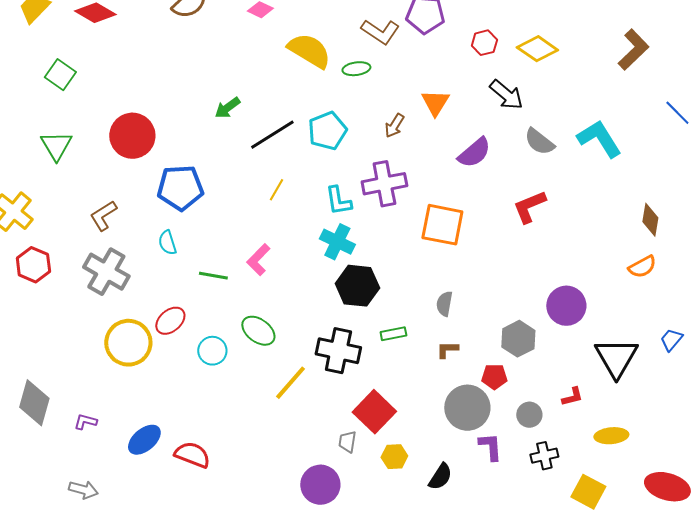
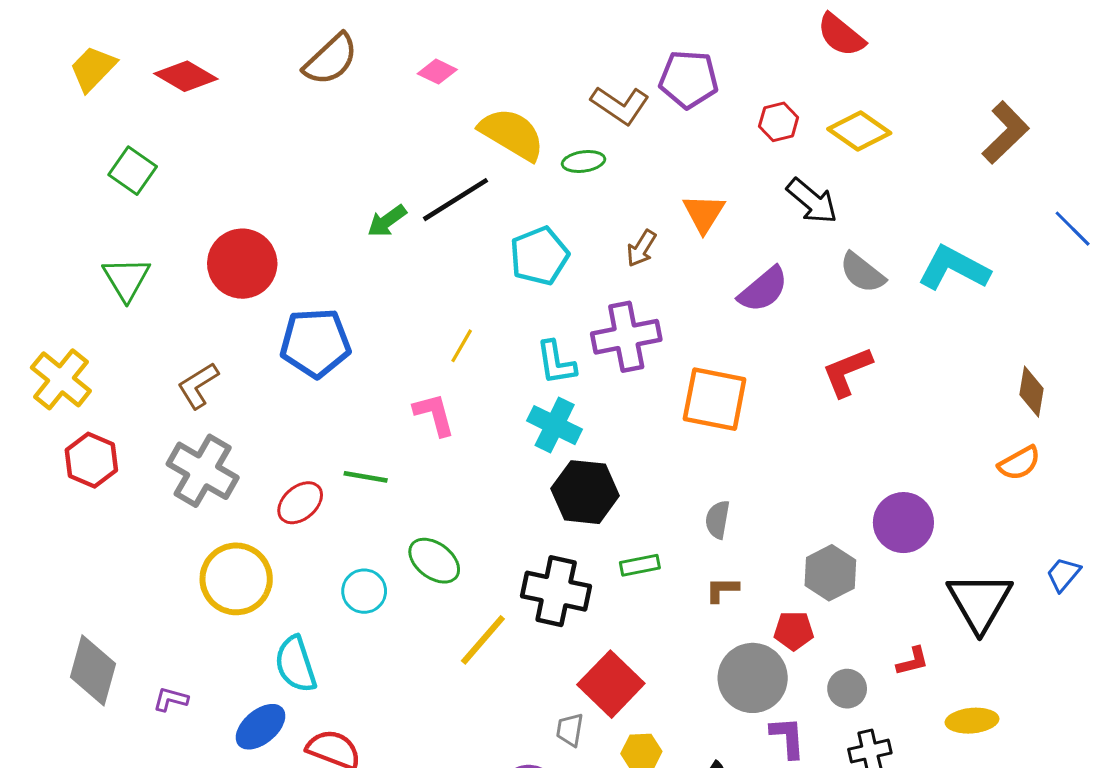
black line: (272, 135) -> (456, 200), moved
cyan L-shape: (599, 139) -> (954, 268), turned -30
cyan semicircle: (167, 243) -> (296, 664), moved, size x1.5
pink L-shape: (258, 260) -> (434, 414), moved, turned 120
red ellipse: (170, 321) -> (300, 503), moved

